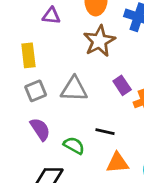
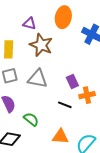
brown star: (99, 41) -> (41, 45), moved, turned -30
black line: (105, 132) -> (65, 105), moved

